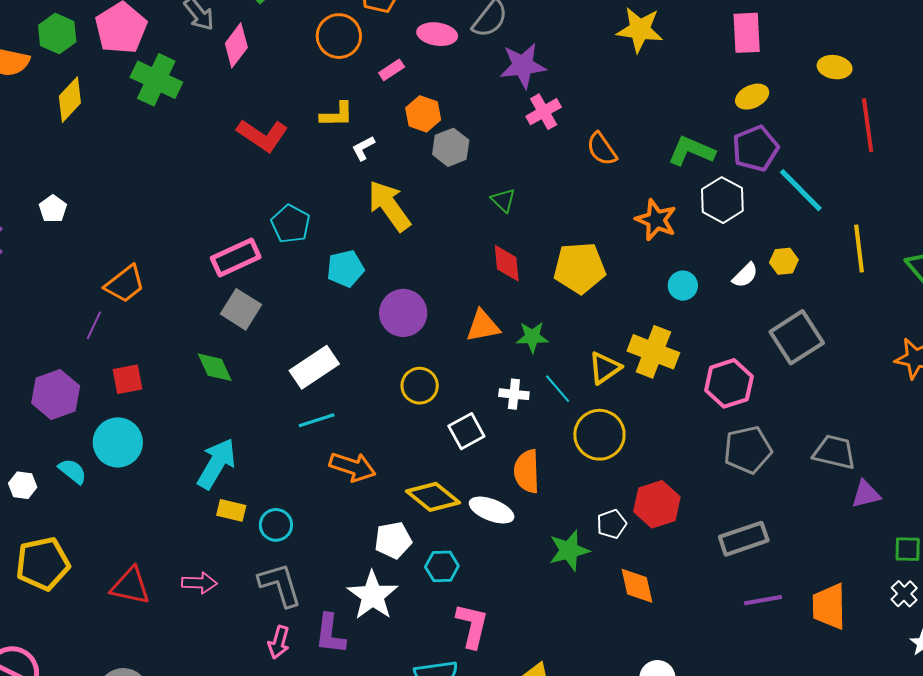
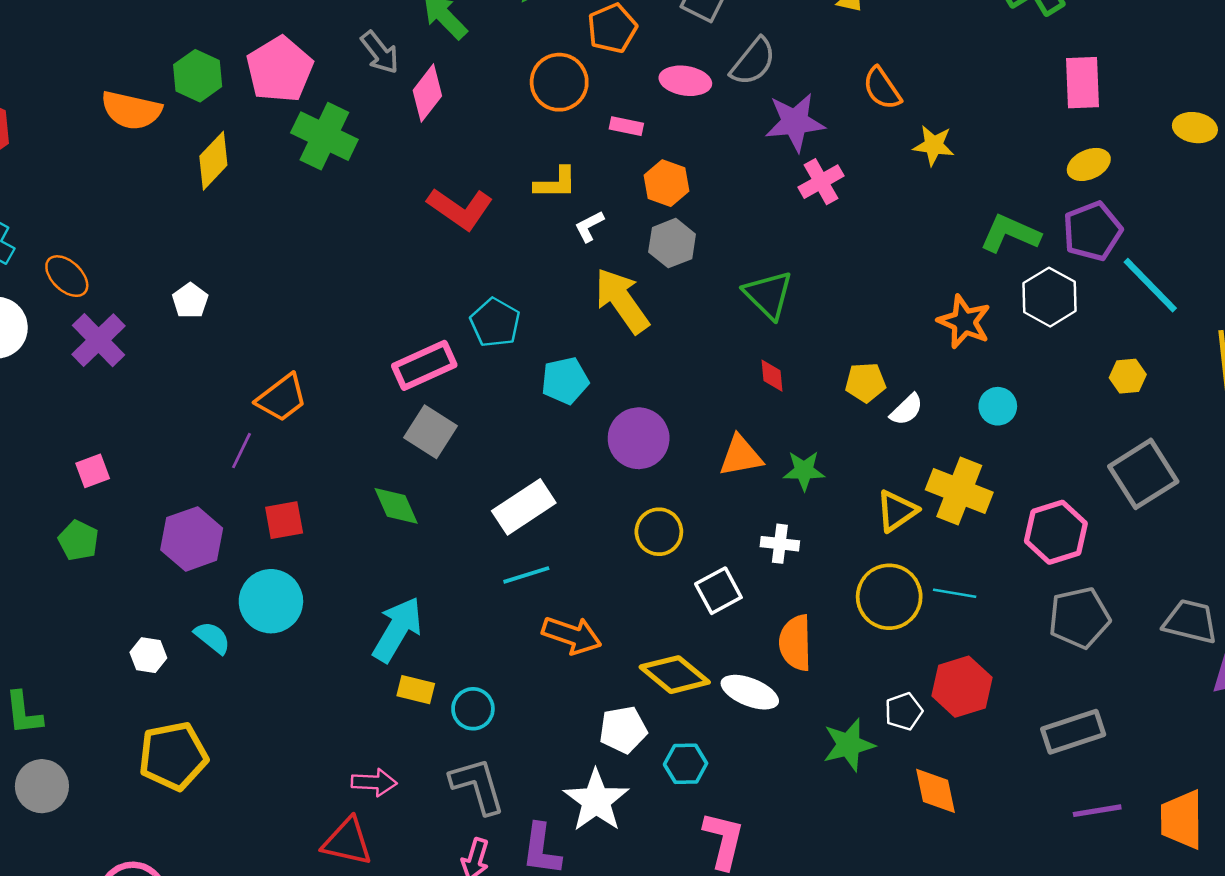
yellow star: (640, 30) -> (934, 145), moved, size x0.7
pink rectangle: (392, 70) -> (626, 126), turned 45
gray hexagon: (451, 147) -> (672, 243), moved
orange semicircle: (602, 149) -> (882, 88), moved
green triangle: (503, 200) -> (768, 295), size x1.6
red diamond: (507, 263) -> (772, 376), size x0.7
yellow pentagon: (580, 268) -> (865, 382), size x0.6
white semicircle: (745, 275) -> (907, 410), moved
cyan line: (558, 389) -> (955, 593), moved, turned -40
red triangle: (130, 586) -> (347, 842), moved

